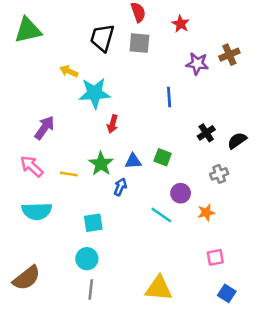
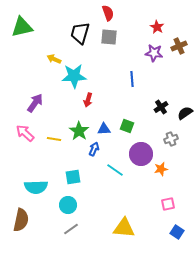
red star: (181, 24) -> (157, 27), moved
purple circle: (181, 193) -> (141, 154), size x1.5
cyan semicircle: (37, 211) -> (36, 187), moved
cyan line: (161, 215) -> (115, 170), moved
brown semicircle: (27, 278) -> (21, 220), turned -40
gray line: (91, 290) -> (71, 229), turned 49

